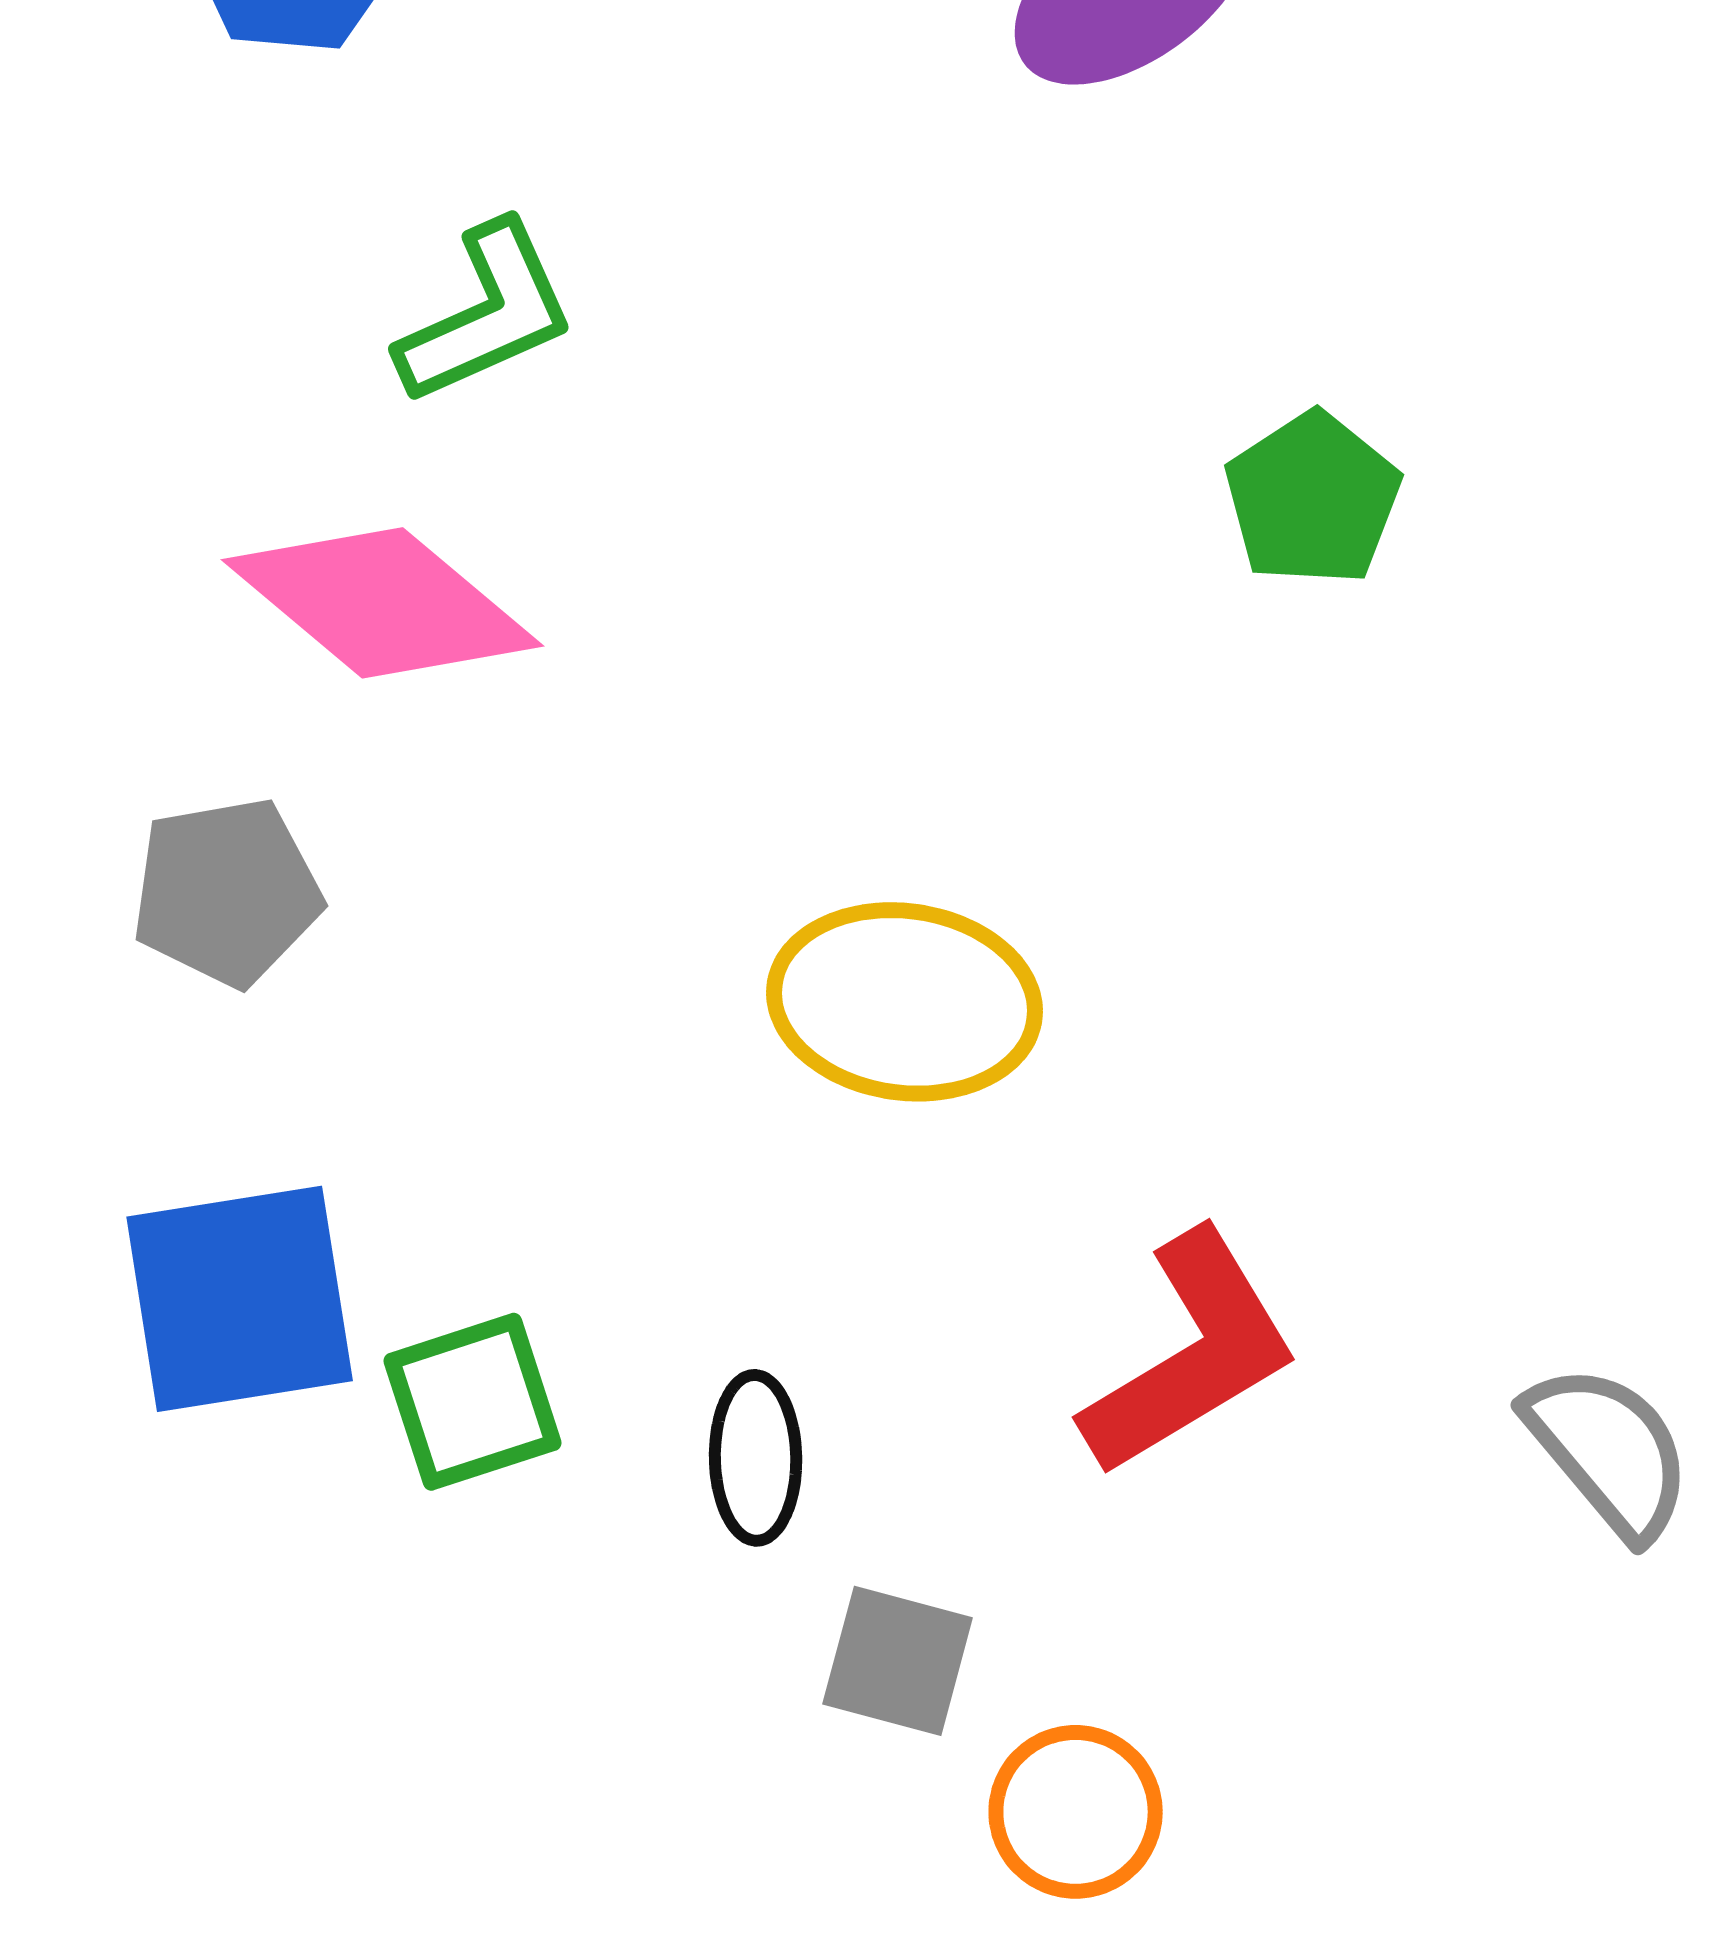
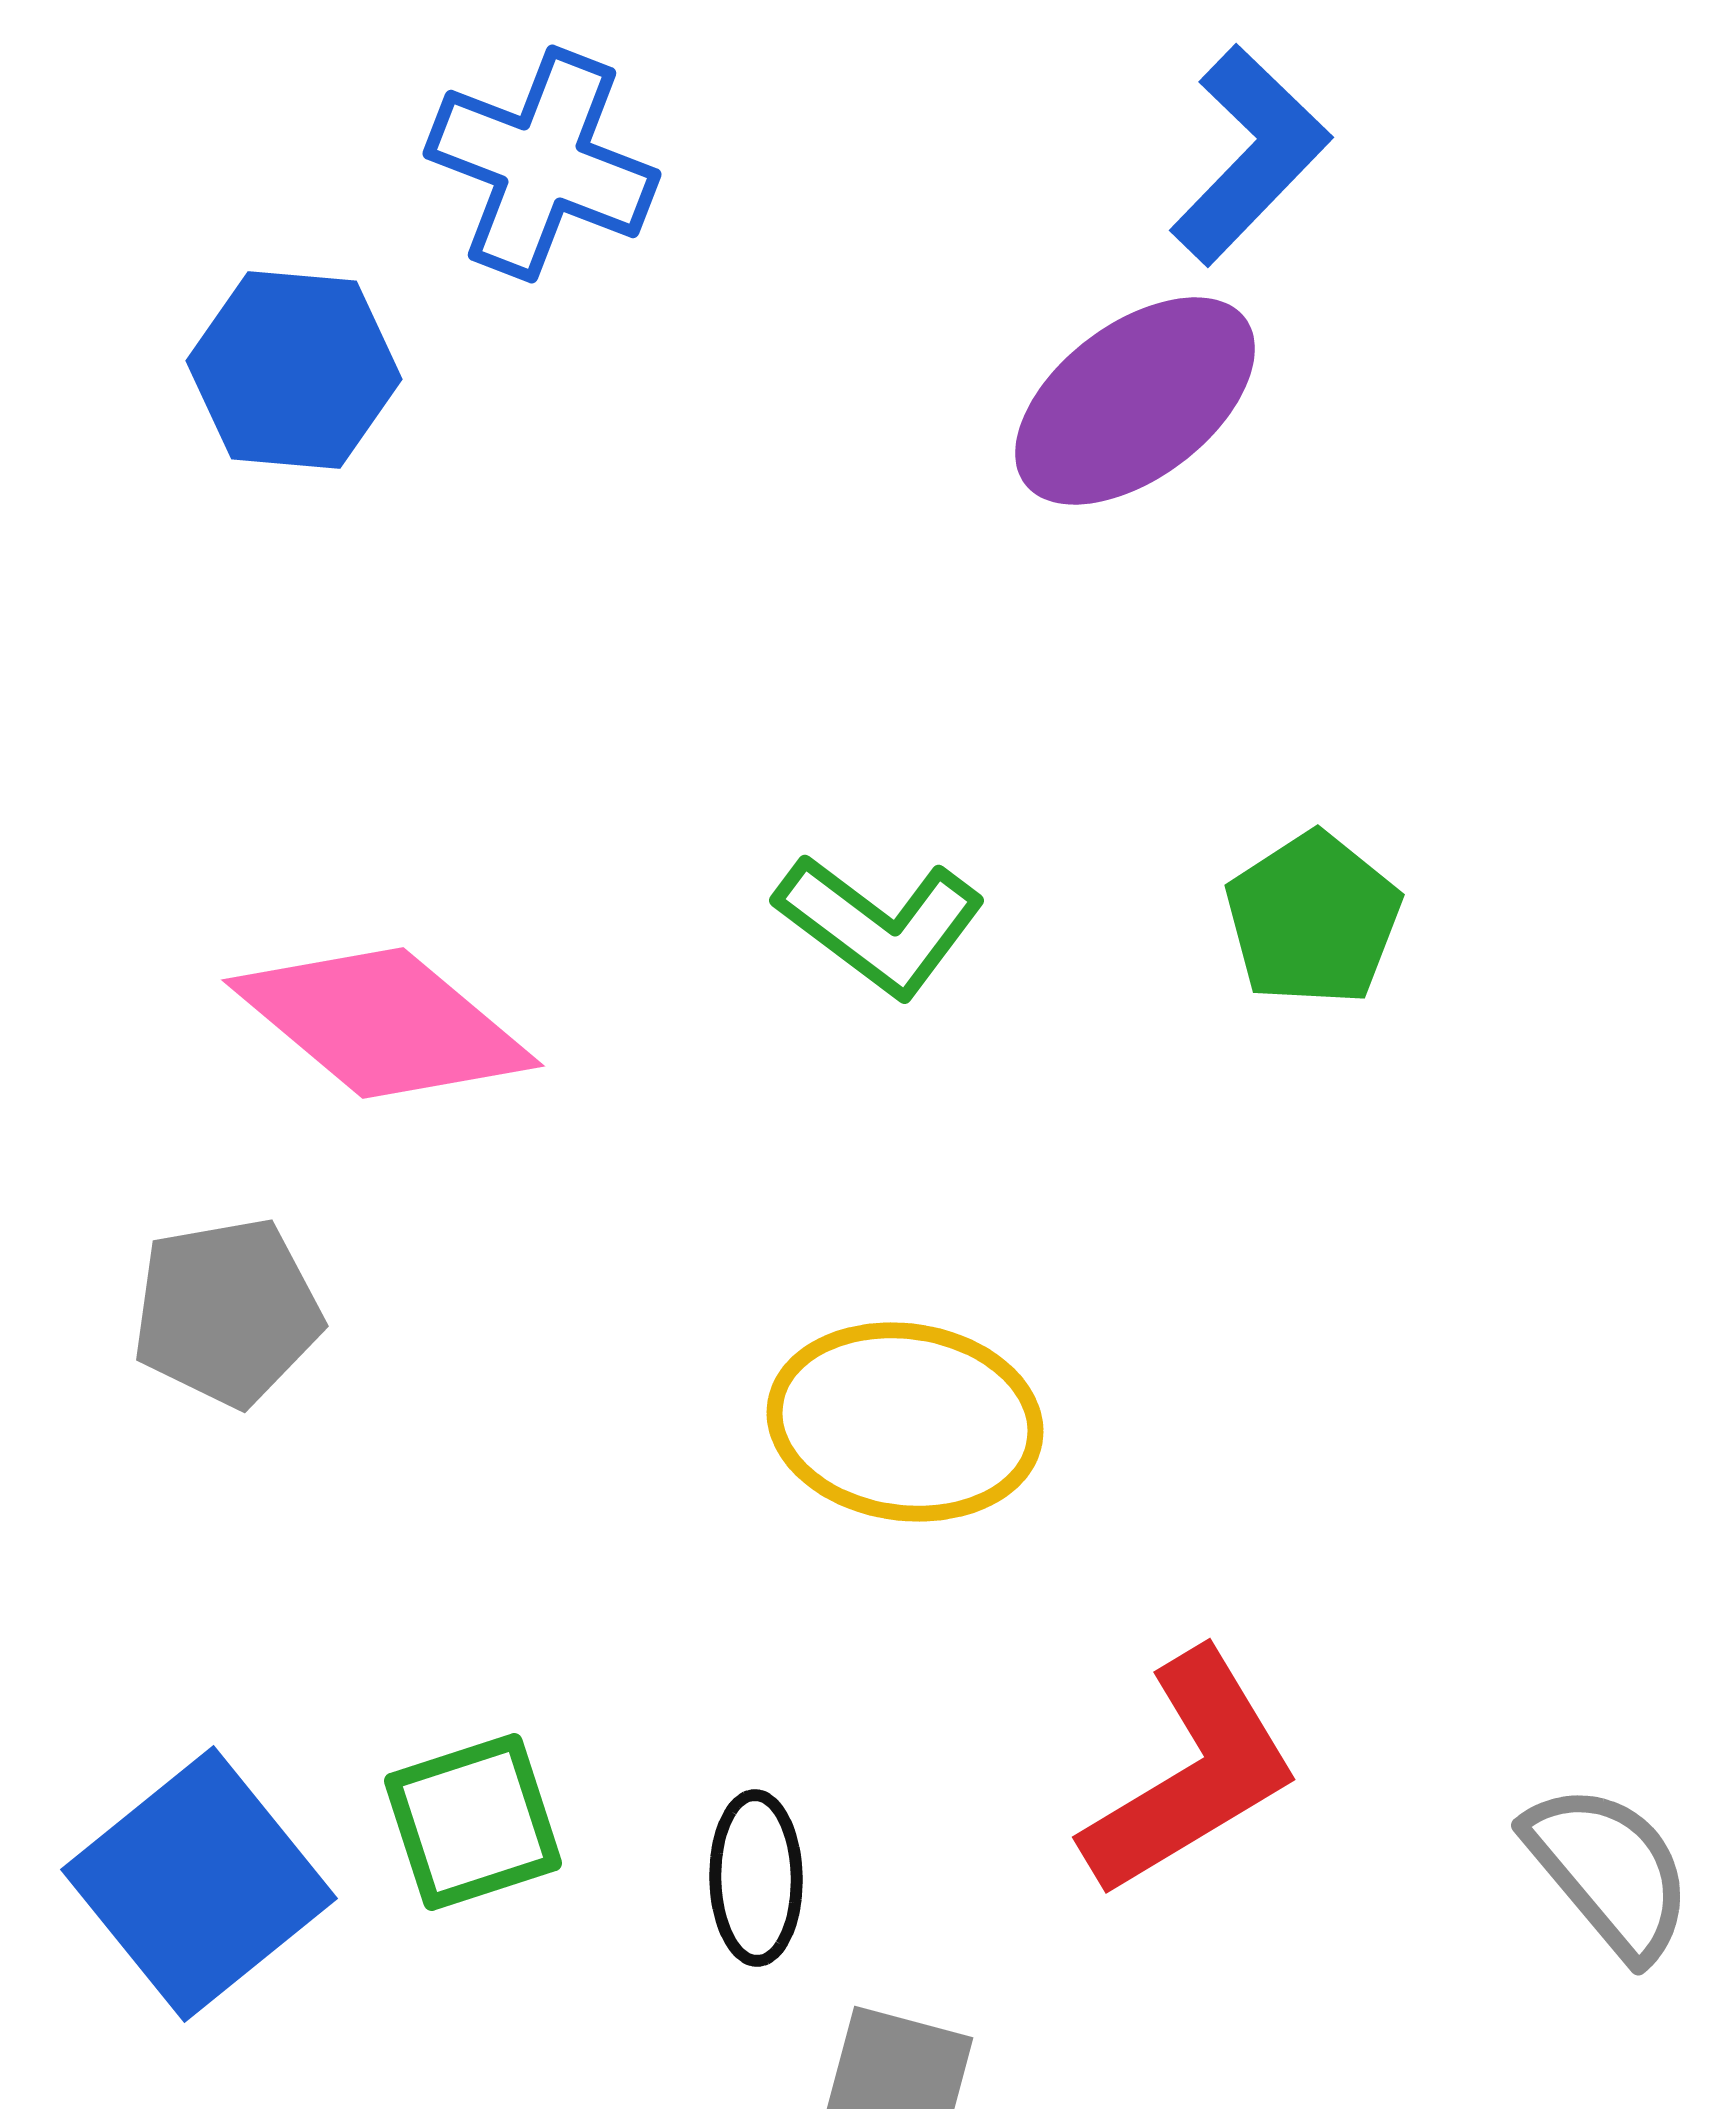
green L-shape: (487, 314) -> (880, 925), moved, turned 61
blue square: (240, 1299) -> (199, 1884), moved, turned -30

